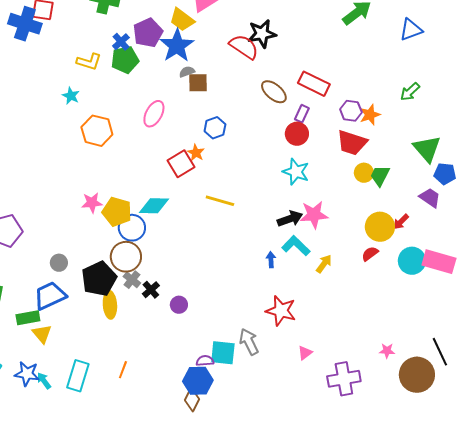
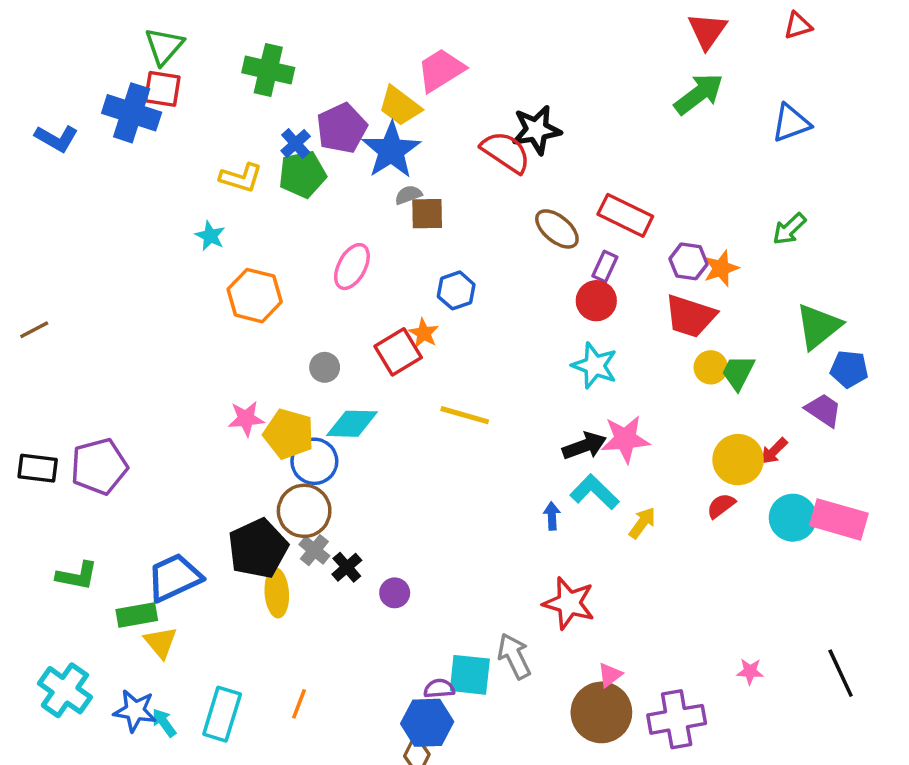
green triangle: (427, 149) -> (818, 326), turned 32
gray circle: (59, 263) -> (325, 367), moved
brown circle: (417, 375) -> (601, 712), moved

